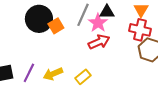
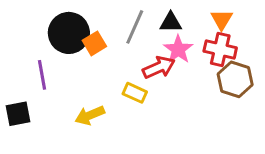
pink star: (98, 23) -> (178, 49), moved
purple line: (29, 73) -> (42, 75), moved, turned -36
yellow rectangle: (83, 77) -> (135, 93), moved, turned 63

